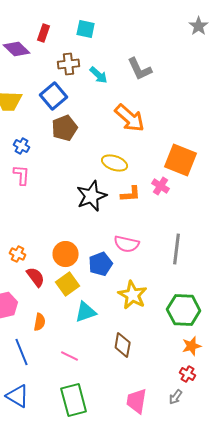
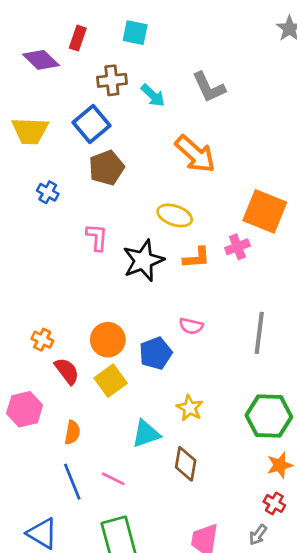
pink L-shape: (22, 175) -> (97, 237), moved
pink cross: (161, 186) -> (237, 247), turned 36
pink semicircle: (127, 244) -> (191, 326), size x0.7
yellow star: (133, 295) -> (190, 408), moved, size x0.7
cyan triangle: (86, 312) -> (146, 434), moved
blue line: (22, 352) -> (72, 482), moved

